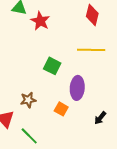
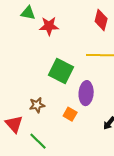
red star: (40, 21) -> (49, 26), turned -30
green square: (52, 66) -> (61, 71), size x1.4

